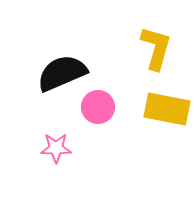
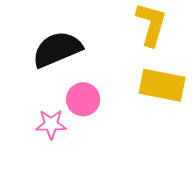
pink circle: (98, 107) -> (83, 99), moved

